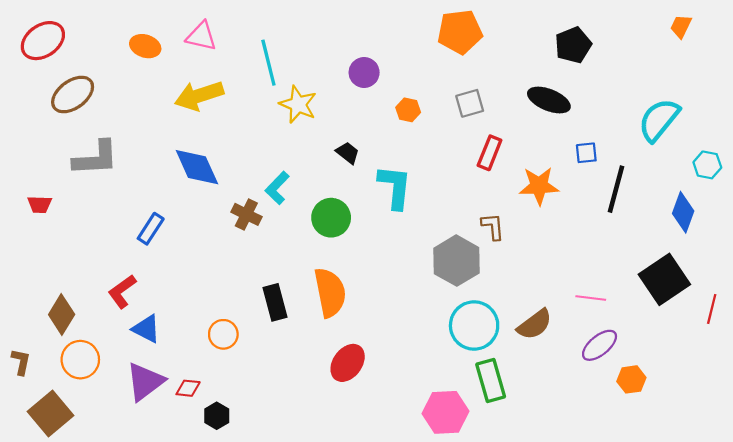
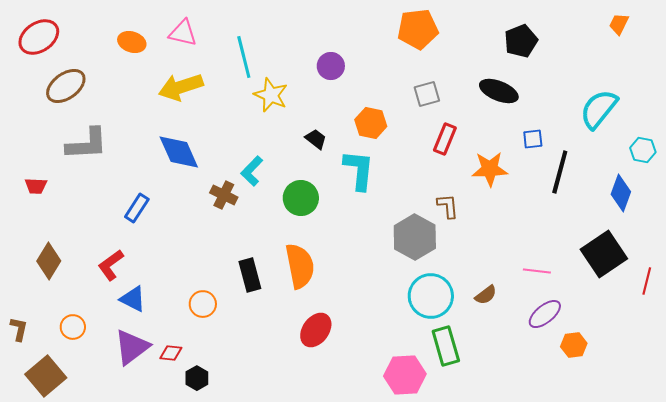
orange hexagon: (408, 110) -> (371, 123), moved, size x1.4
brown diamond: (62, 314) -> (49, 261), moved
brown semicircle: (535, 324) -> (486, 295), size x0.7
orange circle: (80, 360) -> (73, 327), size x0.7

